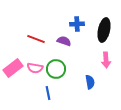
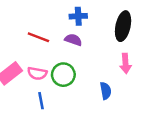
blue cross: (77, 24) -> (78, 16), moved
blue line: (48, 93) -> (41, 101), moved

